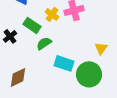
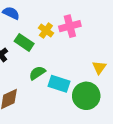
green semicircle: (44, 43) -> (37, 73), moved

